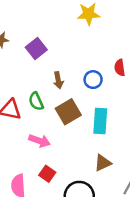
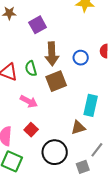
brown arrow: (58, 80) -> (52, 54), size x1.6
cyan rectangle: (100, 121) -> (91, 105), moved

